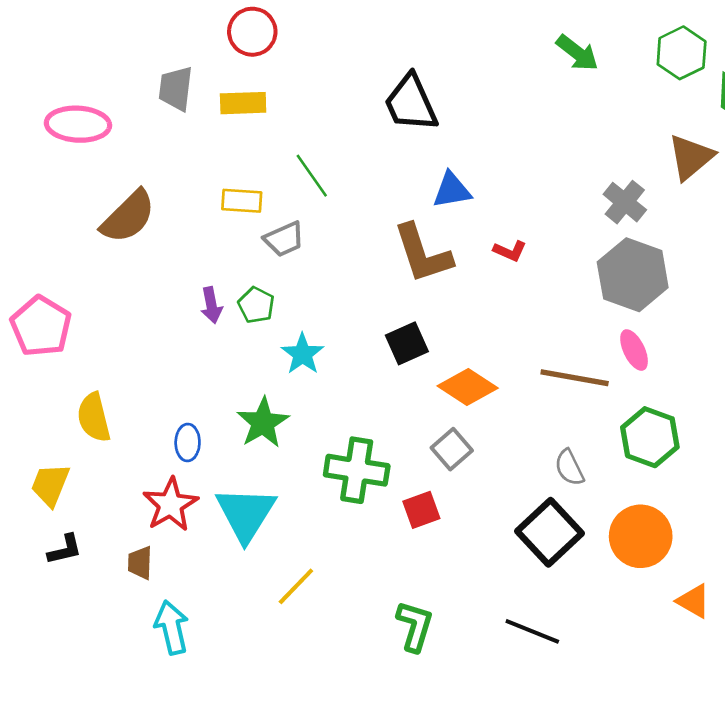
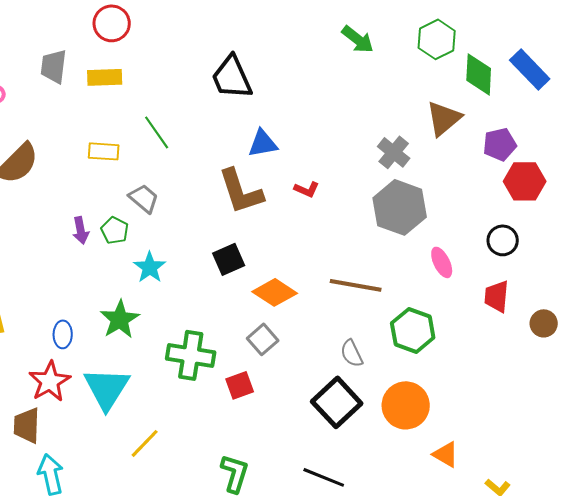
gray trapezoid: (284, 239) -> (144, 198), moved, turned -116
pink ellipse: (634, 350) -> (442, 262), moved
brown trapezoid: (140, 563) -> (27, 425), size x1.4

